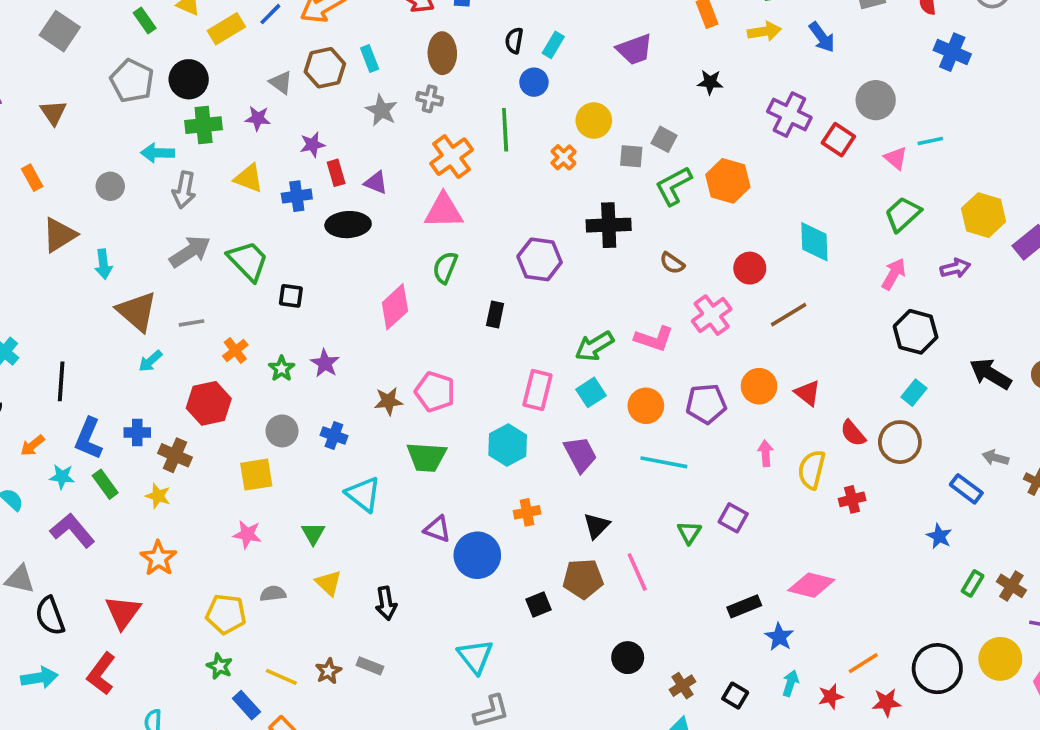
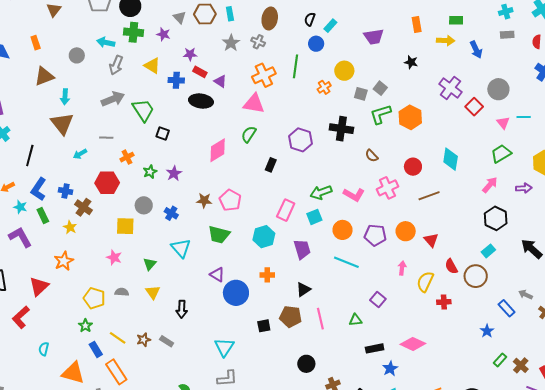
red rectangle: (336, 173) -> (200, 72), turned -56
brown triangle: (137, 311) -> (62, 124), moved
green triangle: (689, 533) -> (355, 320), moved, turned 40

